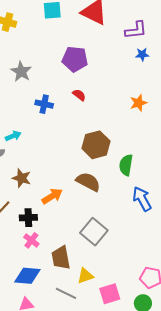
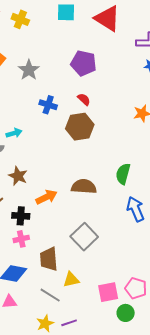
brown hexagon: (96, 145) -> (80, 127), moved
brown semicircle: (88, 182) -> (84, 187), turned -30
pink cross: (31, 240) -> (21, 239), turned 35
pink square: (110, 294) -> (108, 292), moved

